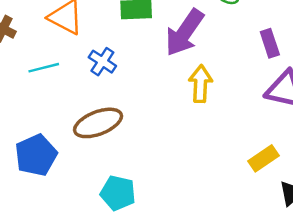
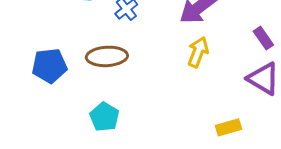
purple rectangle: (270, 43) -> (263, 38), turned -35

